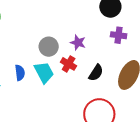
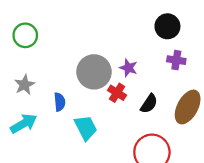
gray circle: (49, 47) -> (94, 72), size x1.5
cyan trapezoid: (44, 72) -> (86, 128), moved

